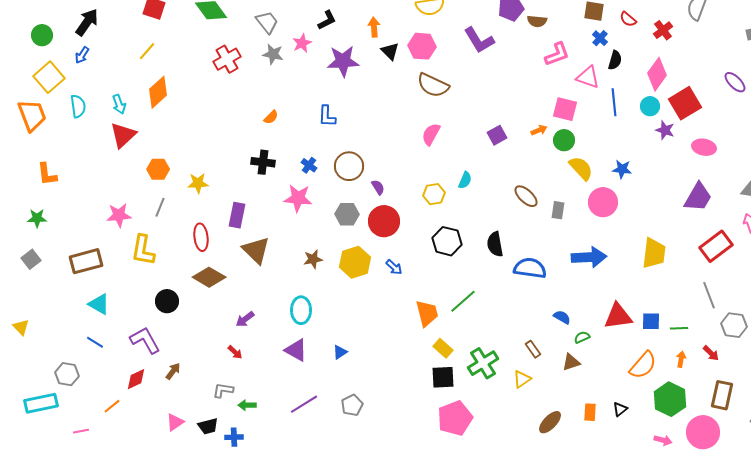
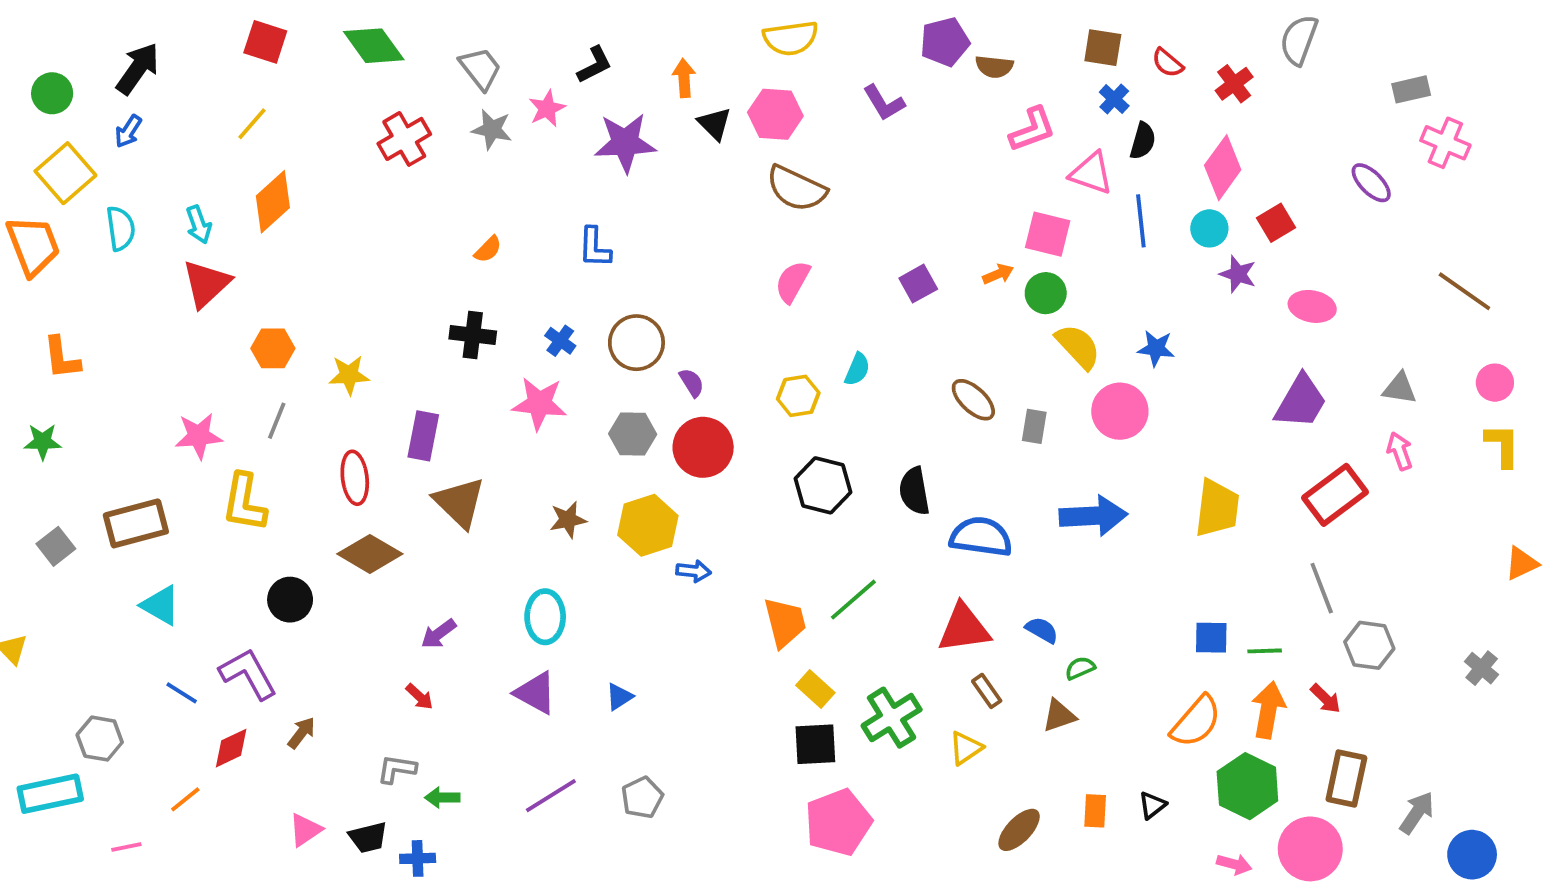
purple L-shape: (479, 40) -> (884, 103), size x0.7
red square: (685, 103) -> (1276, 223), size x0.6
gray square: (31, 259) -> (56, 546), moved
blue arrow: (394, 267) -> (694, 571), moved, turned -36
red triangle: (618, 316) -> (964, 628), moved
blue line: (95, 342) -> (182, 693), moved
orange arrow: (681, 359) -> (1268, 710), size x1.8

